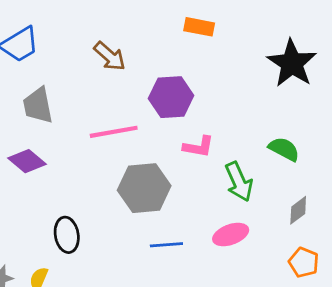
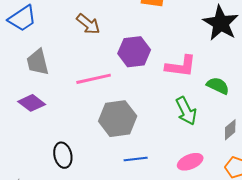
pink L-shape: (198, 147) -> (181, 66), moved, size x1.4
pink ellipse: (231, 235) -> (190, 162), moved

